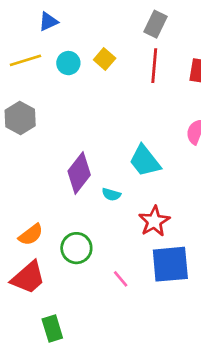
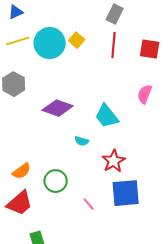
blue triangle: (48, 21) -> (16, 12), moved
cyan circle: (68, 63) -> (50, 43), size x1.8
purple diamond: (79, 173) -> (58, 108), moved, turned 72

